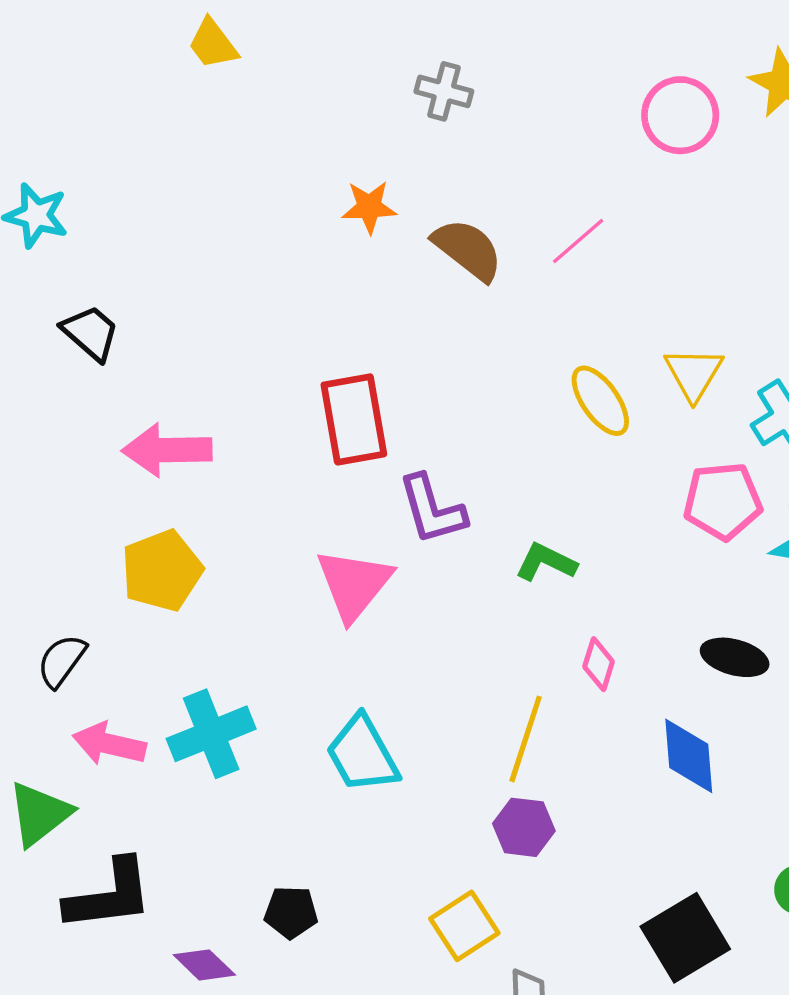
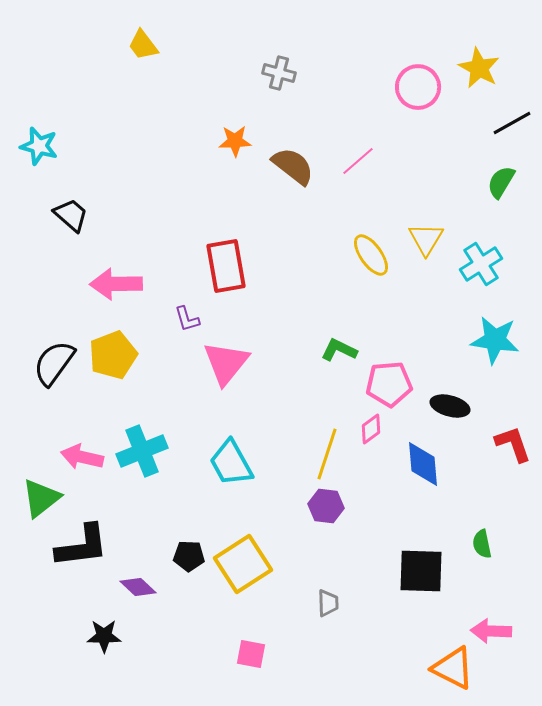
pink pentagon: (723, 501) -> (389, 384), moved
purple L-shape: (432, 509) -> (187, 319), moved, size x0.6
black semicircle: (62, 661) -> (54, 363), moved, size x1.4
pink diamond: (599, 664) -> (371, 429), moved, turned 36
yellow square: (464, 926) -> (243, 564), moved, size x1.4
black square: (685, 938) -> (421, 571), turned 33

